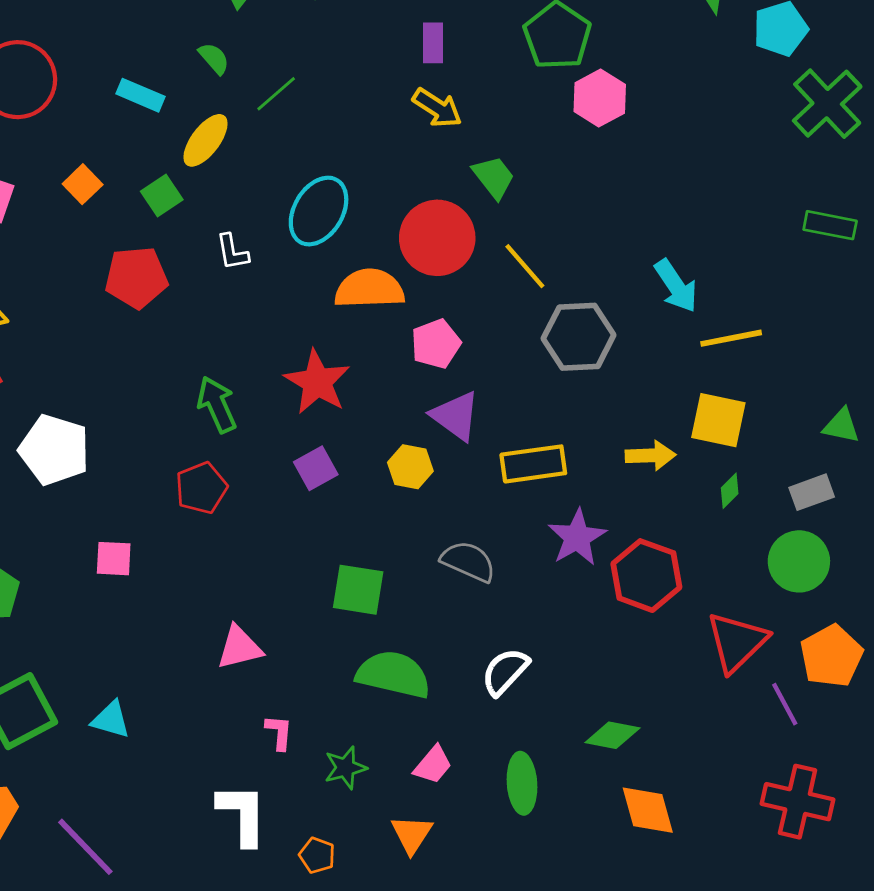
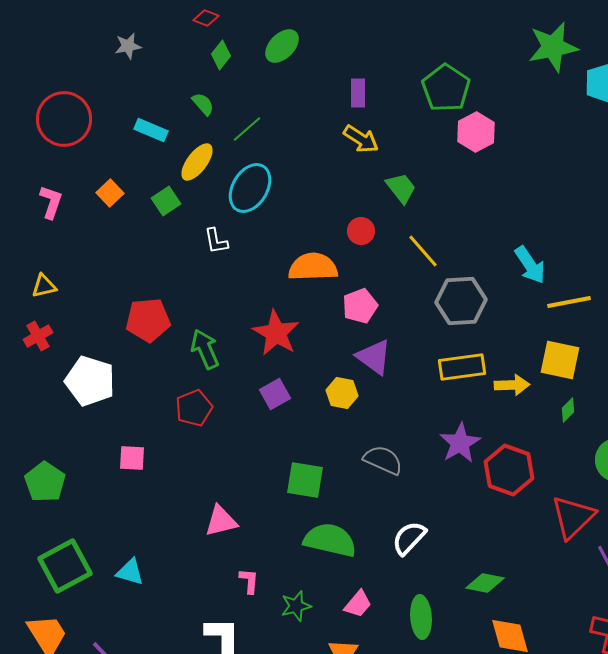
cyan ellipse: (319, 211) -> (250, 188), moved
red circle: (437, 238) -> (361, 231), size x0.5
red pentagon: (136, 277) -> (148, 320), moved
yellow rectangle: (533, 464) -> (462, 367), moved

